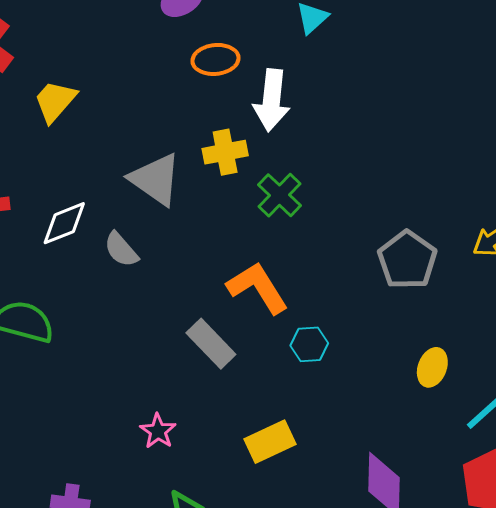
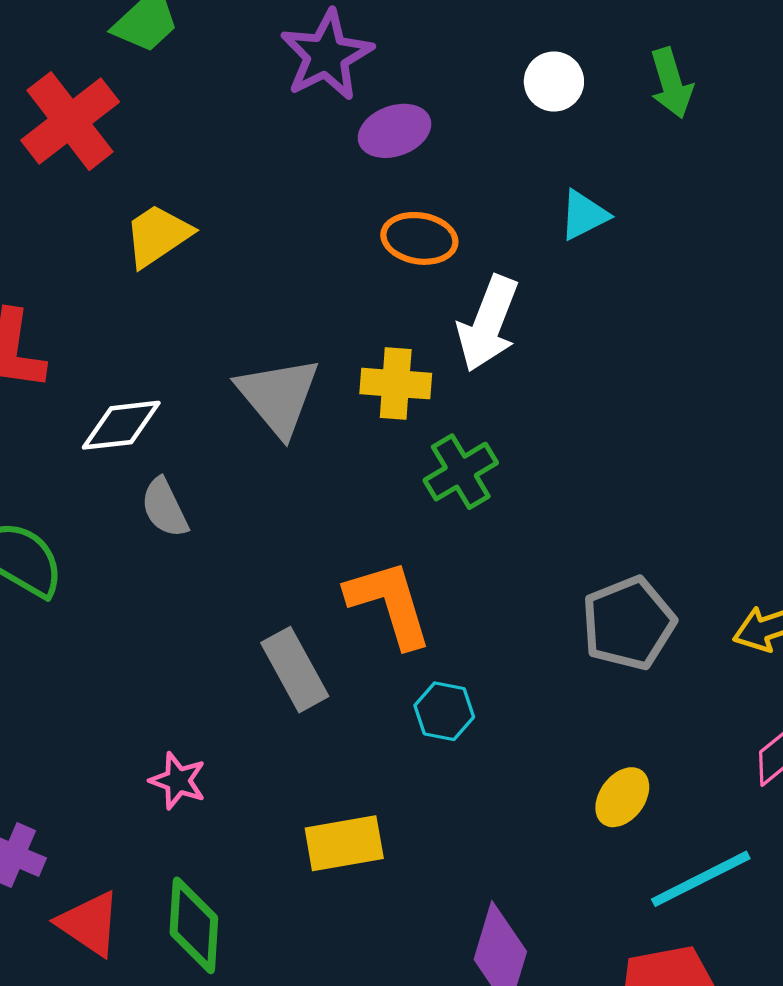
gray semicircle: (121, 250) -> (165, 508), moved
pink star: (158, 431) -> (178, 781), turned -30

